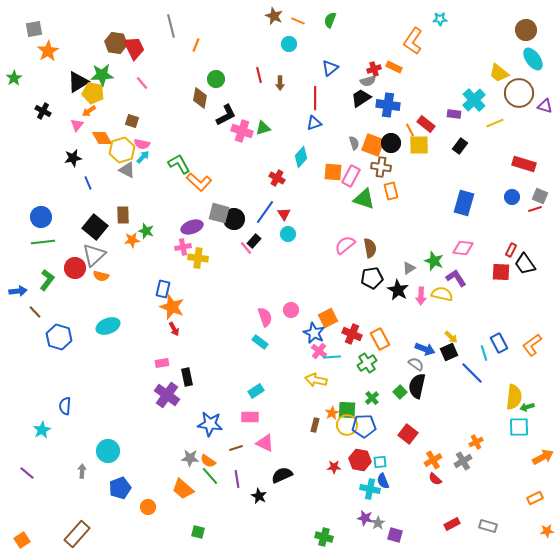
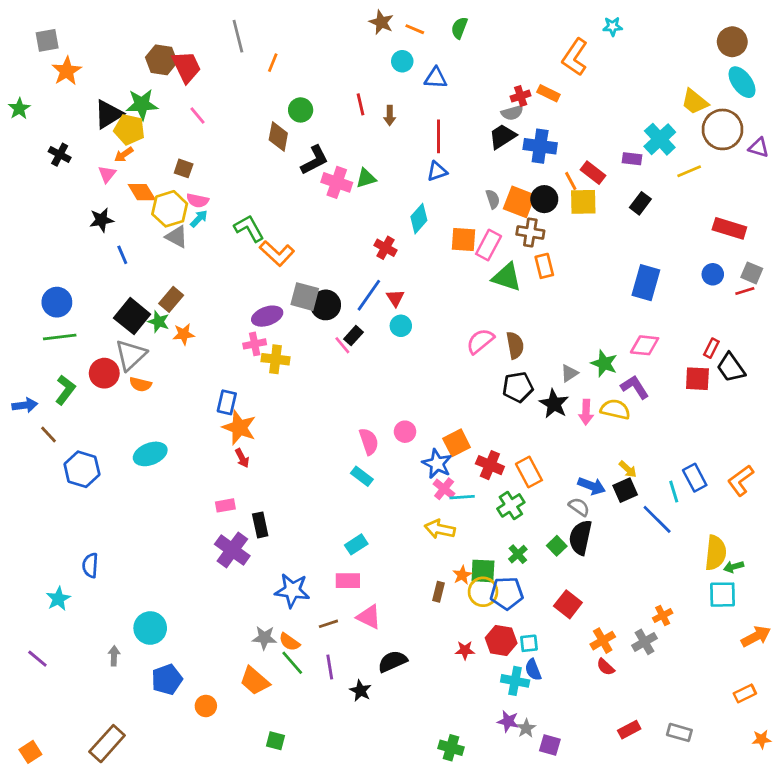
blue triangle: (330, 68) -> (436, 78), moved, turned 42
brown rectangle: (123, 215) -> (171, 299), turned 42
green star: (146, 231) -> (159, 322), moved

